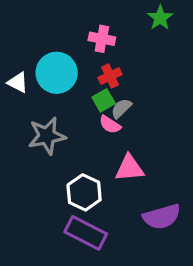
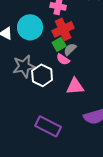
red cross: (110, 76) -> (63, 29), size x1.5
white hexagon: (84, 192) -> (42, 75), moved

